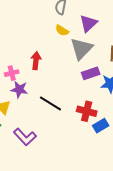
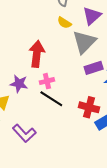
red arrow: (36, 61) -> (37, 54), size x1.4
pink cross: (12, 73) -> (47, 81), moved

